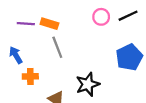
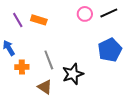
purple line: (26, 24) -> (18, 20), turned 56
gray line: (57, 47) -> (49, 60), moved

